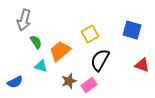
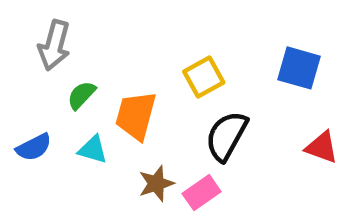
green semicircle: (36, 42) -> (81, 95), turned -104
orange trapezoid: (60, 51) -> (136, 116), turned -35
blue semicircle: (15, 82) -> (34, 147), moved

